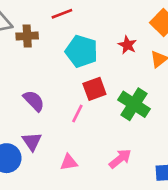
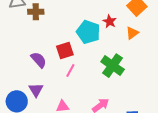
cyan pentagon: (82, 51) -> (88, 32), moved
red square: (94, 89) -> (65, 50), moved

